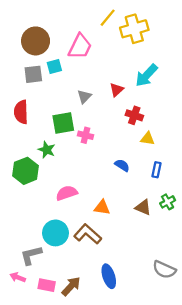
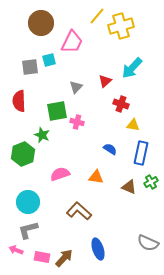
brown circle: (36, 41) -> (41, 23), moved
blue rectangle: (156, 170) -> (141, 153), size x1.6
orange triangle: (102, 207) -> (96, 177), moved
cyan circle: (55, 233) -> (28, 202), moved

